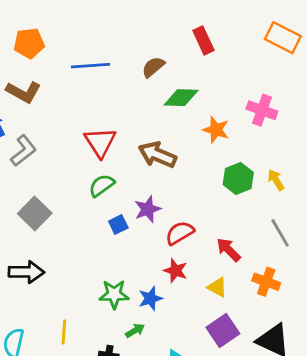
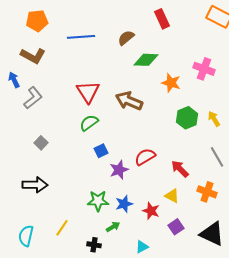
purple star: (148, 209) -> (119, 170), moved
gray square: (35, 213) -> (41, 143), size x0.6
red star: (175, 271) -> (151, 211), moved
purple square: (223, 331) -> (176, 227), size x0.7
yellow line: (64, 332) -> (62, 228), turned 30

